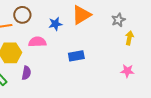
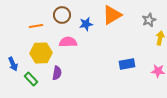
brown circle: (22, 15) -> (62, 15), moved
blue rectangle: (76, 56) -> (127, 64), moved

